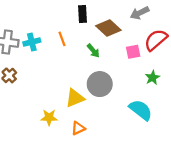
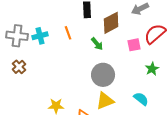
brown diamond: (108, 28) -> (111, 23), turned -70
yellow triangle: (75, 98) -> (105, 101), moved
cyan semicircle: (141, 110) -> (141, 99), size x0.7

